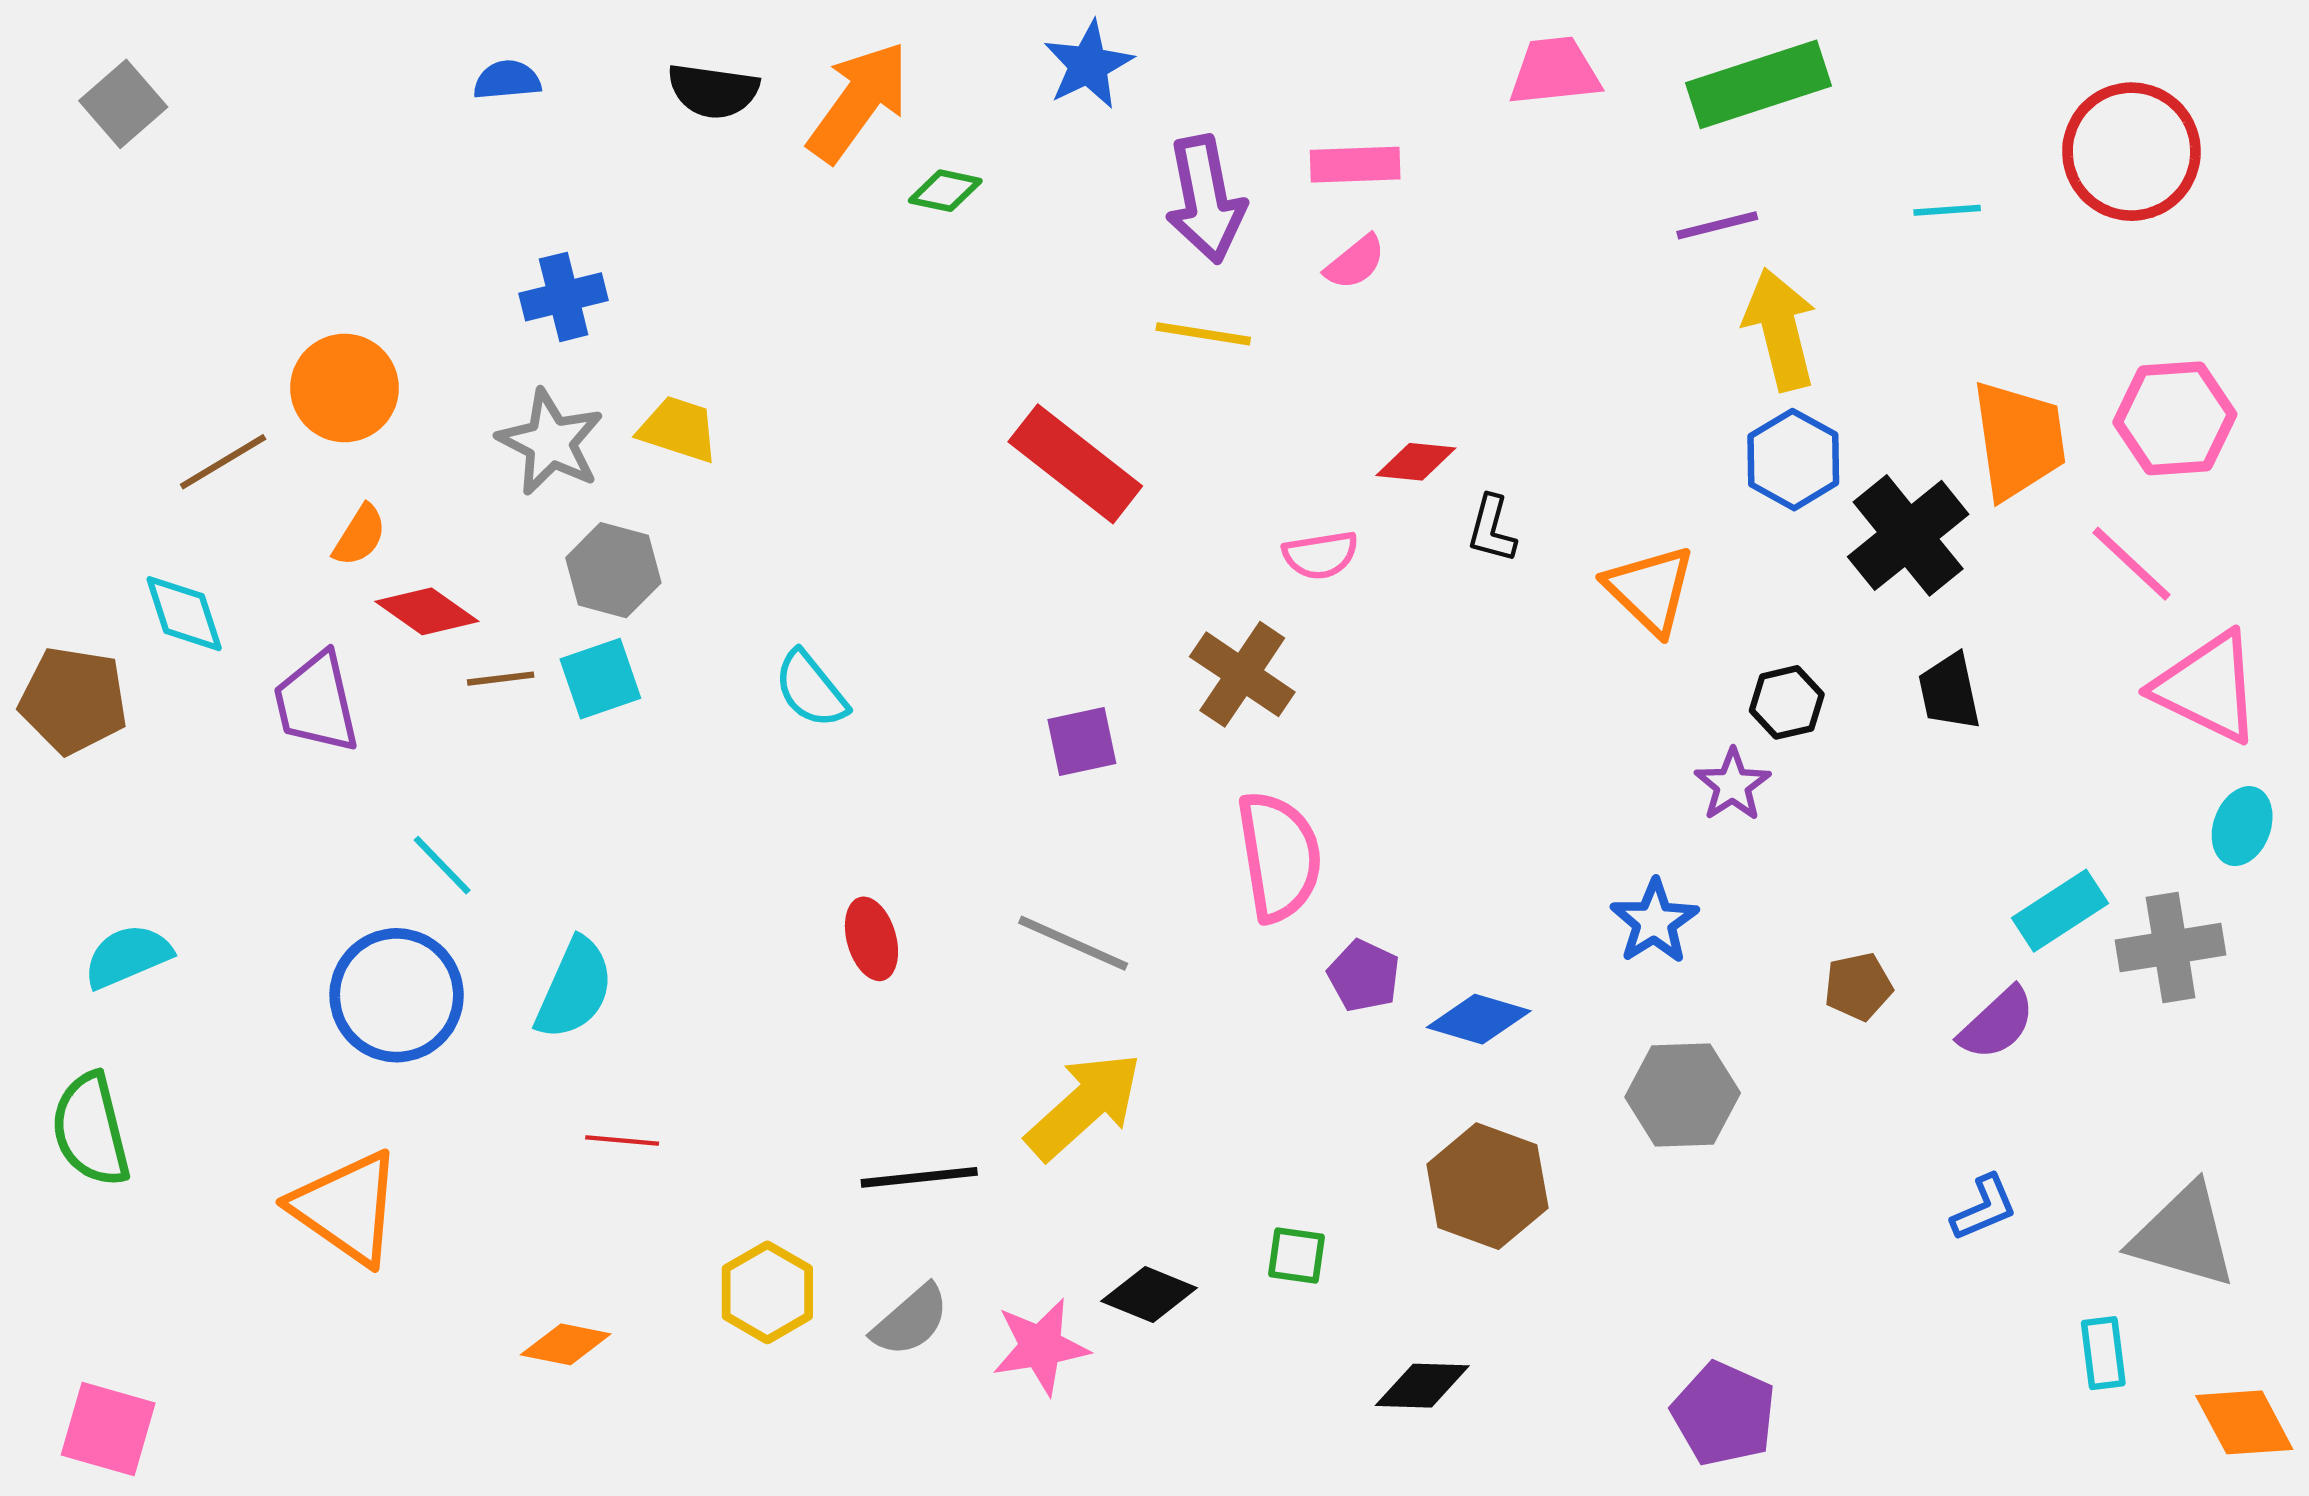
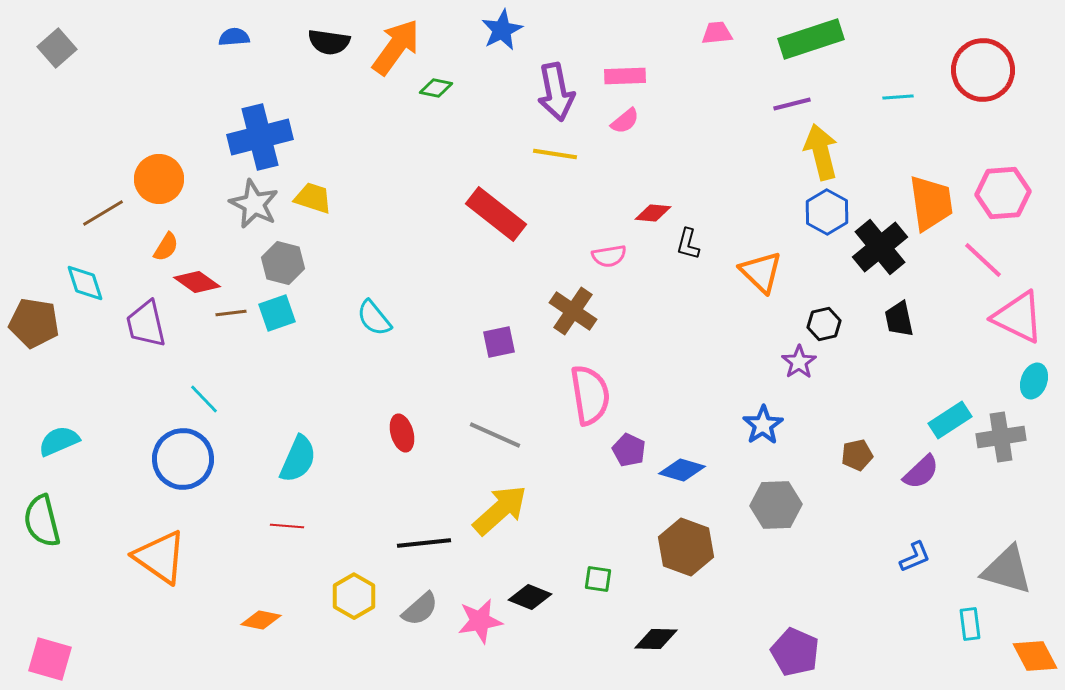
pink trapezoid: (1555, 71) -> (717, 33), size x0.7
blue cross: (564, 297) -> (260, 137), size x1.6
cyan semicircle: (574, 989) -> (298, 459), moved

